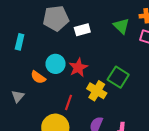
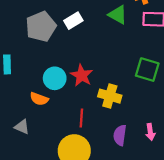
white rectangle: (82, 30) -> (73, 21), moved
green square: (118, 77) -> (147, 70), moved
gray triangle: (18, 96) -> (22, 127), turned -32

